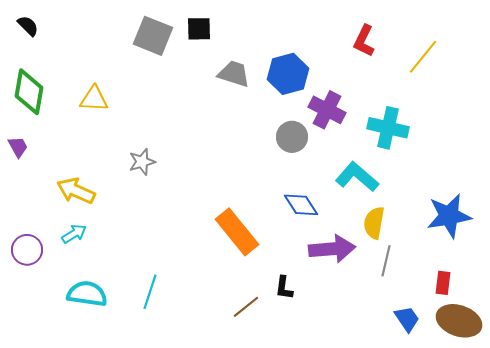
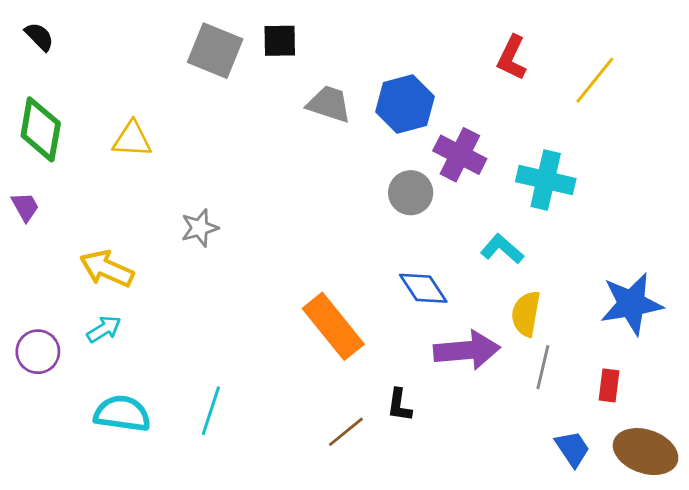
cyan L-shape: (357, 177) -> (502, 249), size x0.7
red rectangle: (443, 283) -> (609, 385), moved

